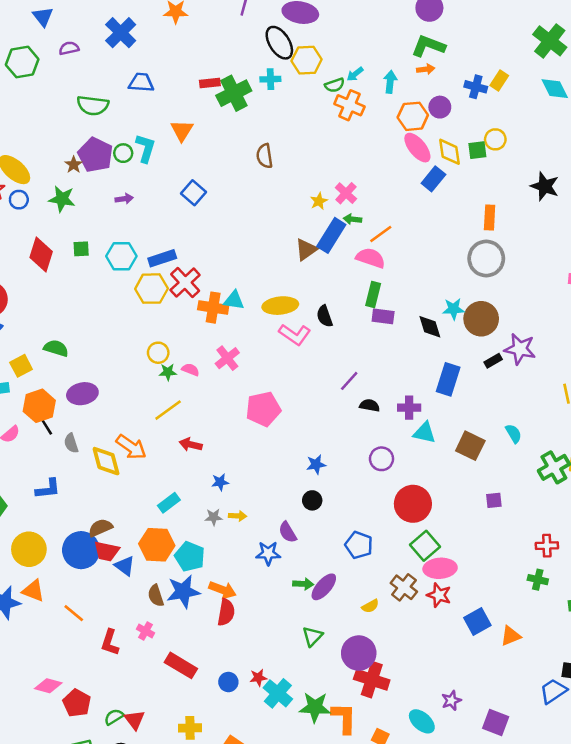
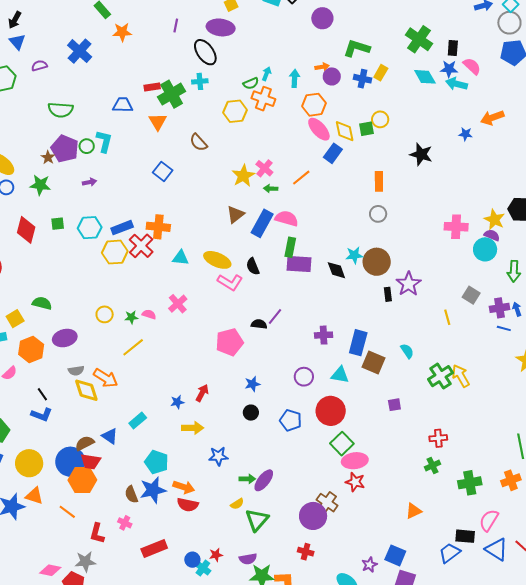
green L-shape: (428, 46) -> (357, 48), moved
yellow hexagon: (307, 60) -> (235, 111), moved
cyan arrow: (355, 74) -> (267, 74), turned 152
blue trapezoid: (141, 83) -> (123, 105), moved
purple circle: (440, 107) -> (332, 76), moved
orange triangle: (182, 130) -> (158, 122), moved
brown semicircle: (265, 156) -> (198, 142), turned -30
blue square: (193, 193) -> (163, 171), moved
yellow star: (319, 201) -> (243, 176), size x1.6
orange line: (381, 234) -> (301, 178), moved
blue rectangle: (331, 235) -> (262, 223), moved
gray circle: (486, 258) -> (378, 214), size x0.6
yellow ellipse: (280, 306) -> (217, 260), turned 32
orange cross: (213, 308) -> (158, 227), moved
purple rectangle: (383, 316) -> (299, 264), size x1.4
purple star: (520, 349) -> (409, 284), turned 30
yellow circle: (158, 353) -> (105, 314), moved
black rectangle: (493, 361) -> (388, 294), turned -64
blue rectangle: (448, 379) -> (358, 343), moved
black semicircle: (370, 405) -> (259, 324), moved
pink pentagon: (263, 409) -> (229, 342), moved
black line: (47, 427) -> (42, 394), moved
cyan triangle: (425, 433) -> (340, 375), moved
gray semicircle: (71, 443) -> (76, 371), moved, turned -77
red arrow: (191, 445) -> (202, 393), moved, turned 108
blue L-shape: (48, 489) -> (42, 415), turned 30
yellow arrow: (238, 516) -> (193, 428), size x1.5
gray star: (214, 517) -> (85, 562), moved, size x1.5
purple semicircle: (288, 532) -> (248, 559), moved, turned -66
orange hexagon: (157, 545) -> (82, 480), moved
blue pentagon: (359, 545) -> (291, 420), moved
blue triangle: (125, 566) -> (110, 436), moved
green cross: (538, 580) -> (433, 465), turned -35
brown cross: (404, 587) -> (327, 503), moved
yellow semicircle: (370, 606) -> (237, 504), moved
red semicircle: (226, 612) -> (188, 505), turned 95
blue square: (477, 622) -> (395, 555), moved, turned -35
green triangle: (312, 636) -> (257, 520), size x1.4
purple circle: (359, 653) -> (313, 516), moved
red rectangle: (181, 665) -> (154, 549), turned -50
red cross: (372, 680) -> (306, 552), size x0.6
cyan cross: (278, 693) -> (203, 568), moved, size x0.7

